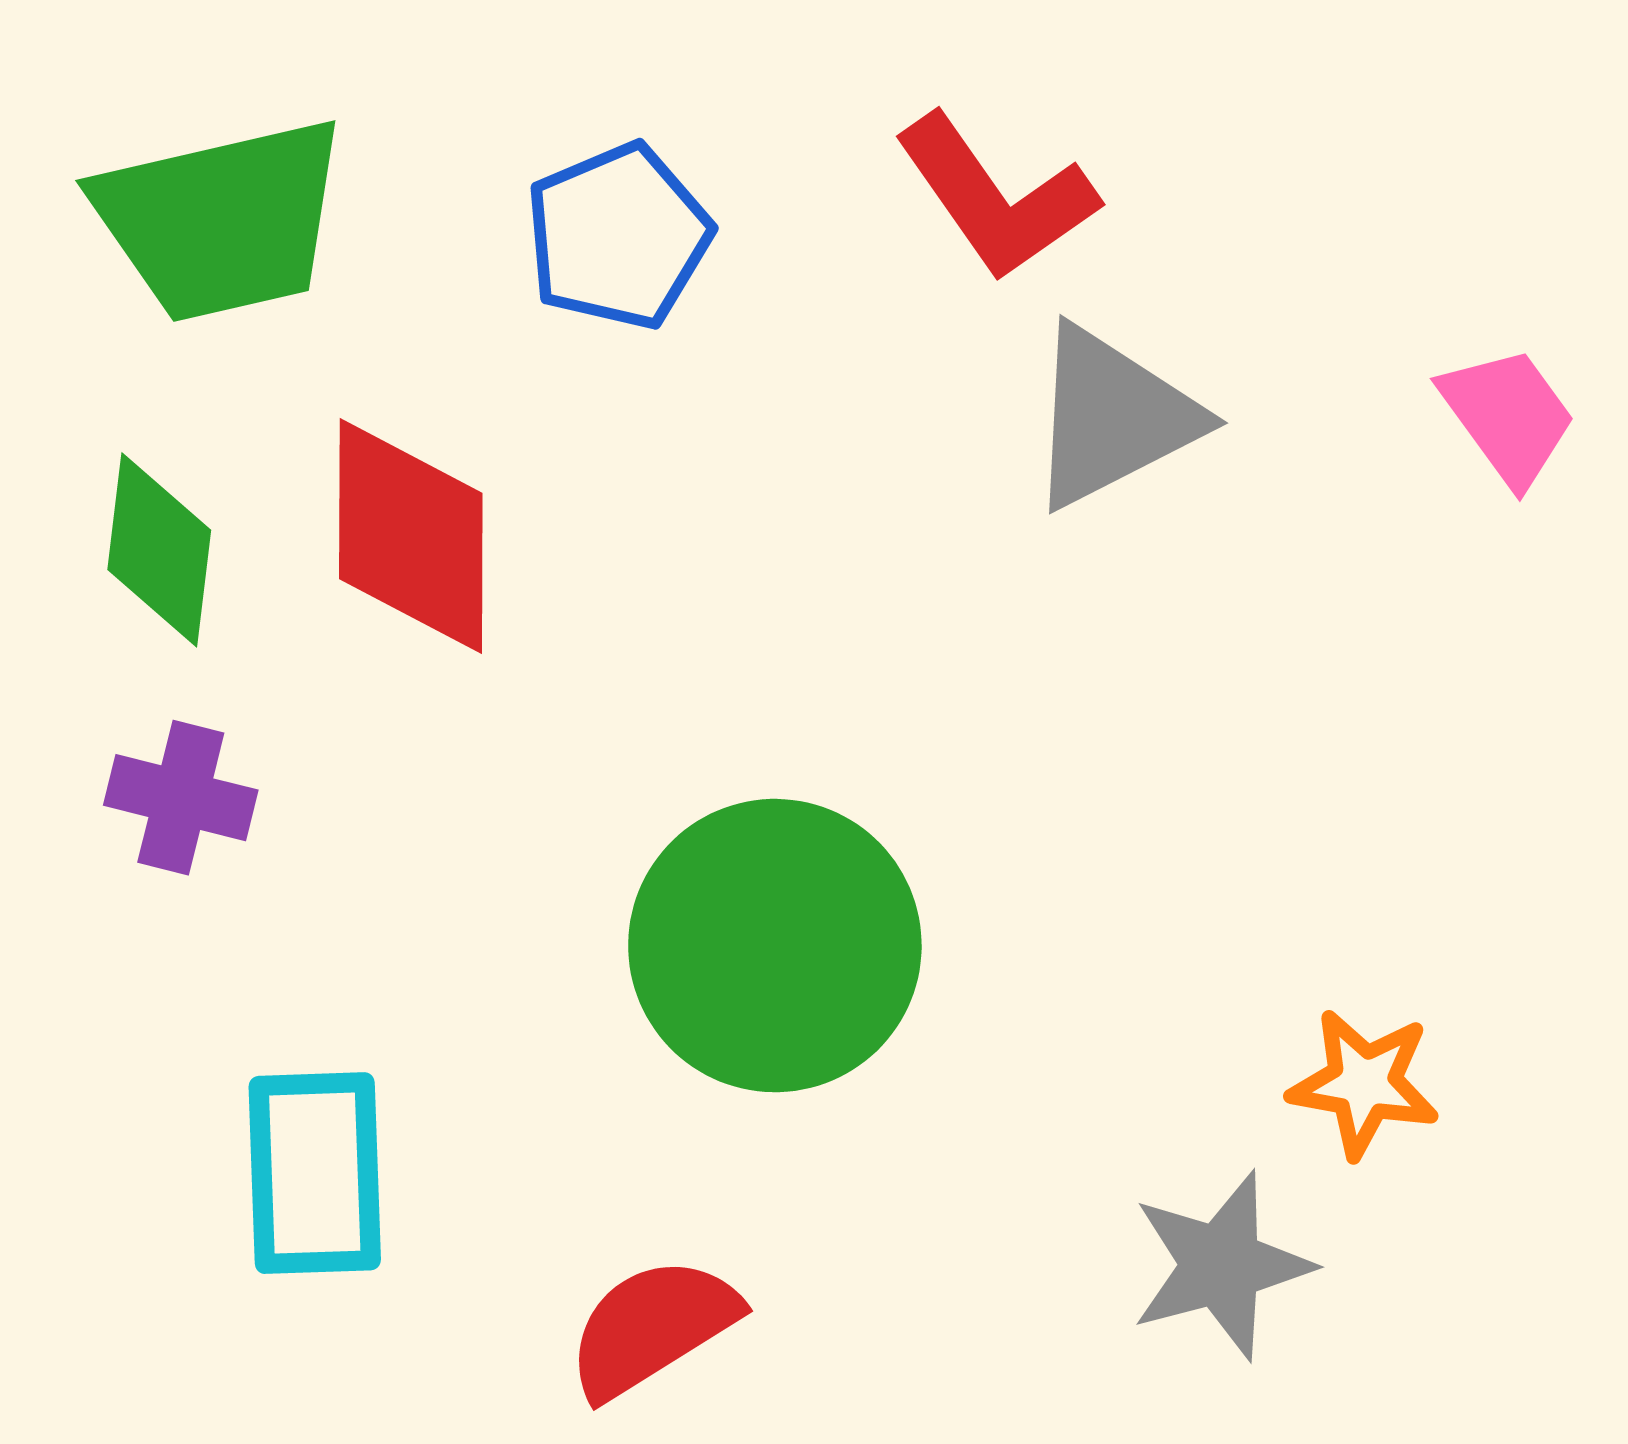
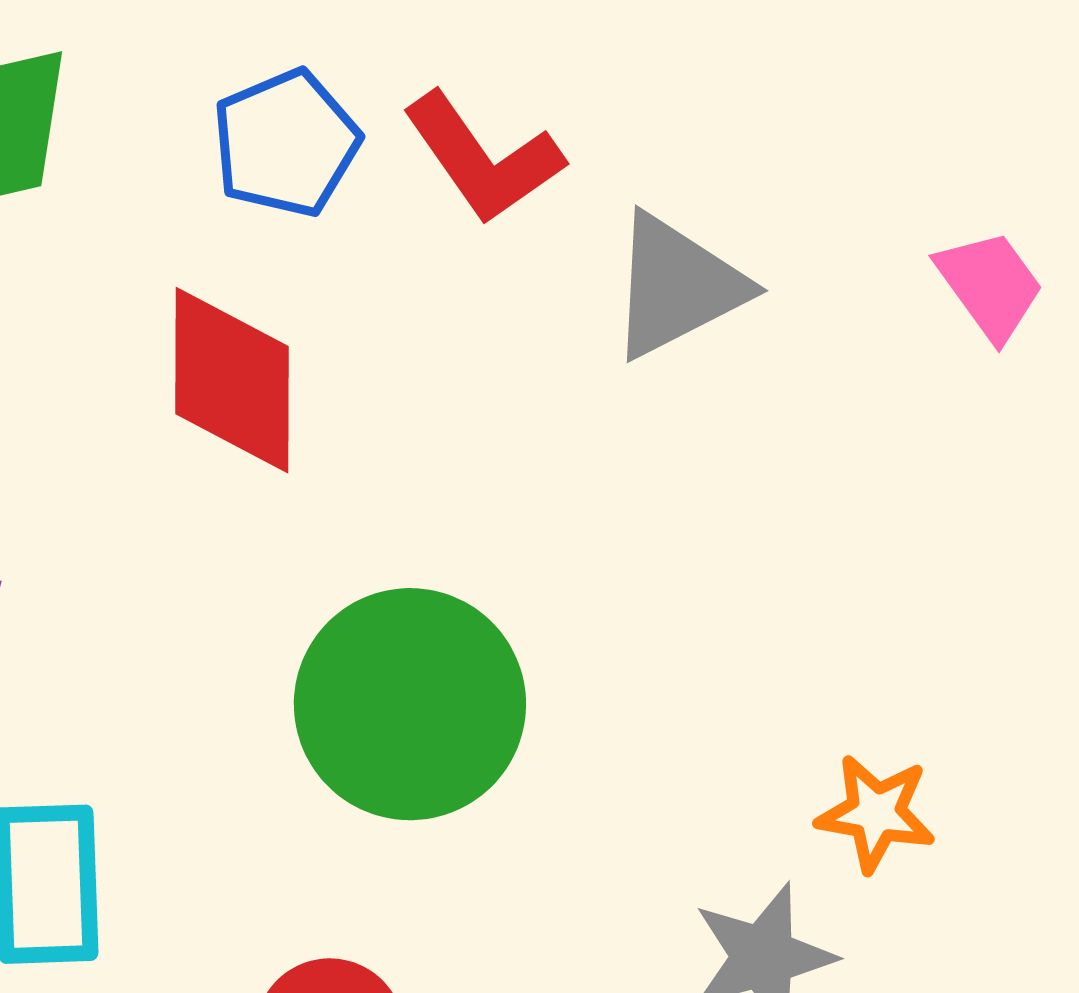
red L-shape: (996, 197) -> (483, 158), moved
red diamond: (411, 536) -> (232, 380), moved

